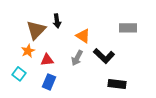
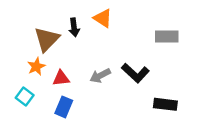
orange triangle: (83, 36) -> (103, 18), moved
gray arrow: (77, 58) -> (100, 76), turned 35
black rectangle: (117, 84) -> (165, 104), moved

